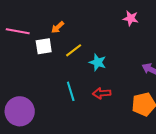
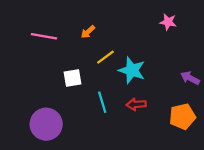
white square: (44, 46) -> (73, 78), moved
cyan star: (98, 62) -> (132, 70), size x1.4

